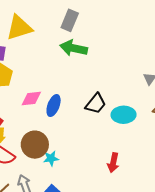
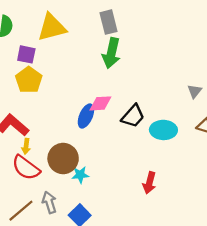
gray rectangle: (70, 20) -> (108, 22), turned -40
green arrow: (74, 48) -> (111, 53), turned -92
pink diamond: (31, 99) -> (100, 103), moved

